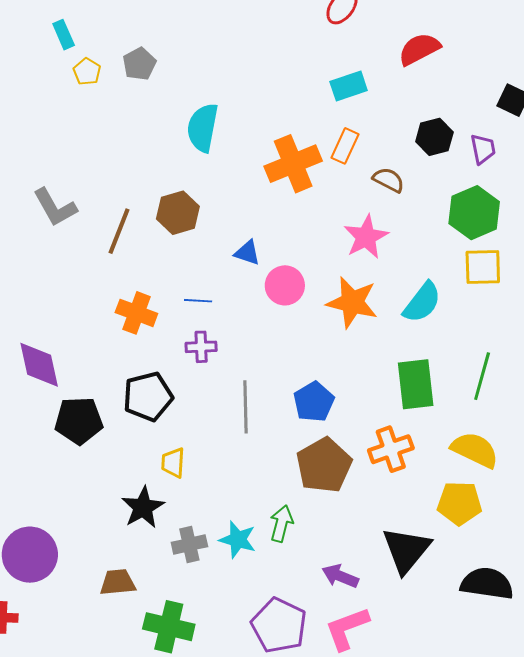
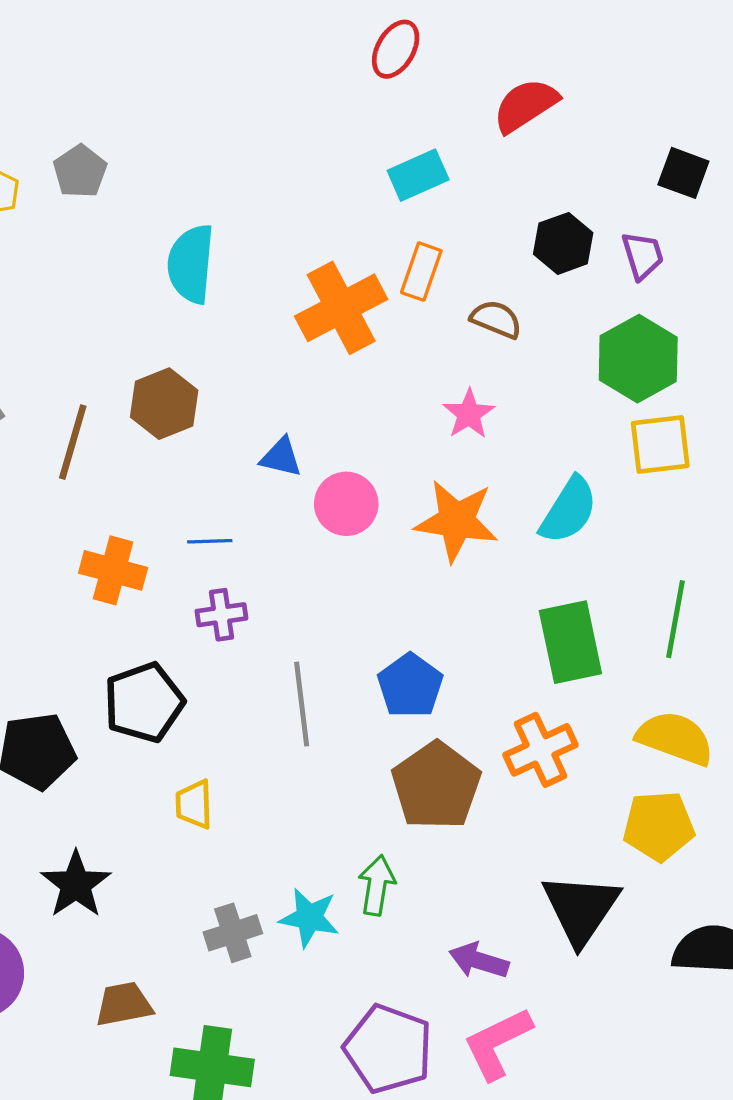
pink star: (366, 237) -> (469, 414), size x0.7
black star: (143, 507) -> (76, 884), moved

